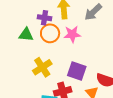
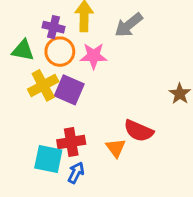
yellow cross: (42, 67) -> (43, 85), moved
purple square: (77, 71) -> (69, 90), moved

